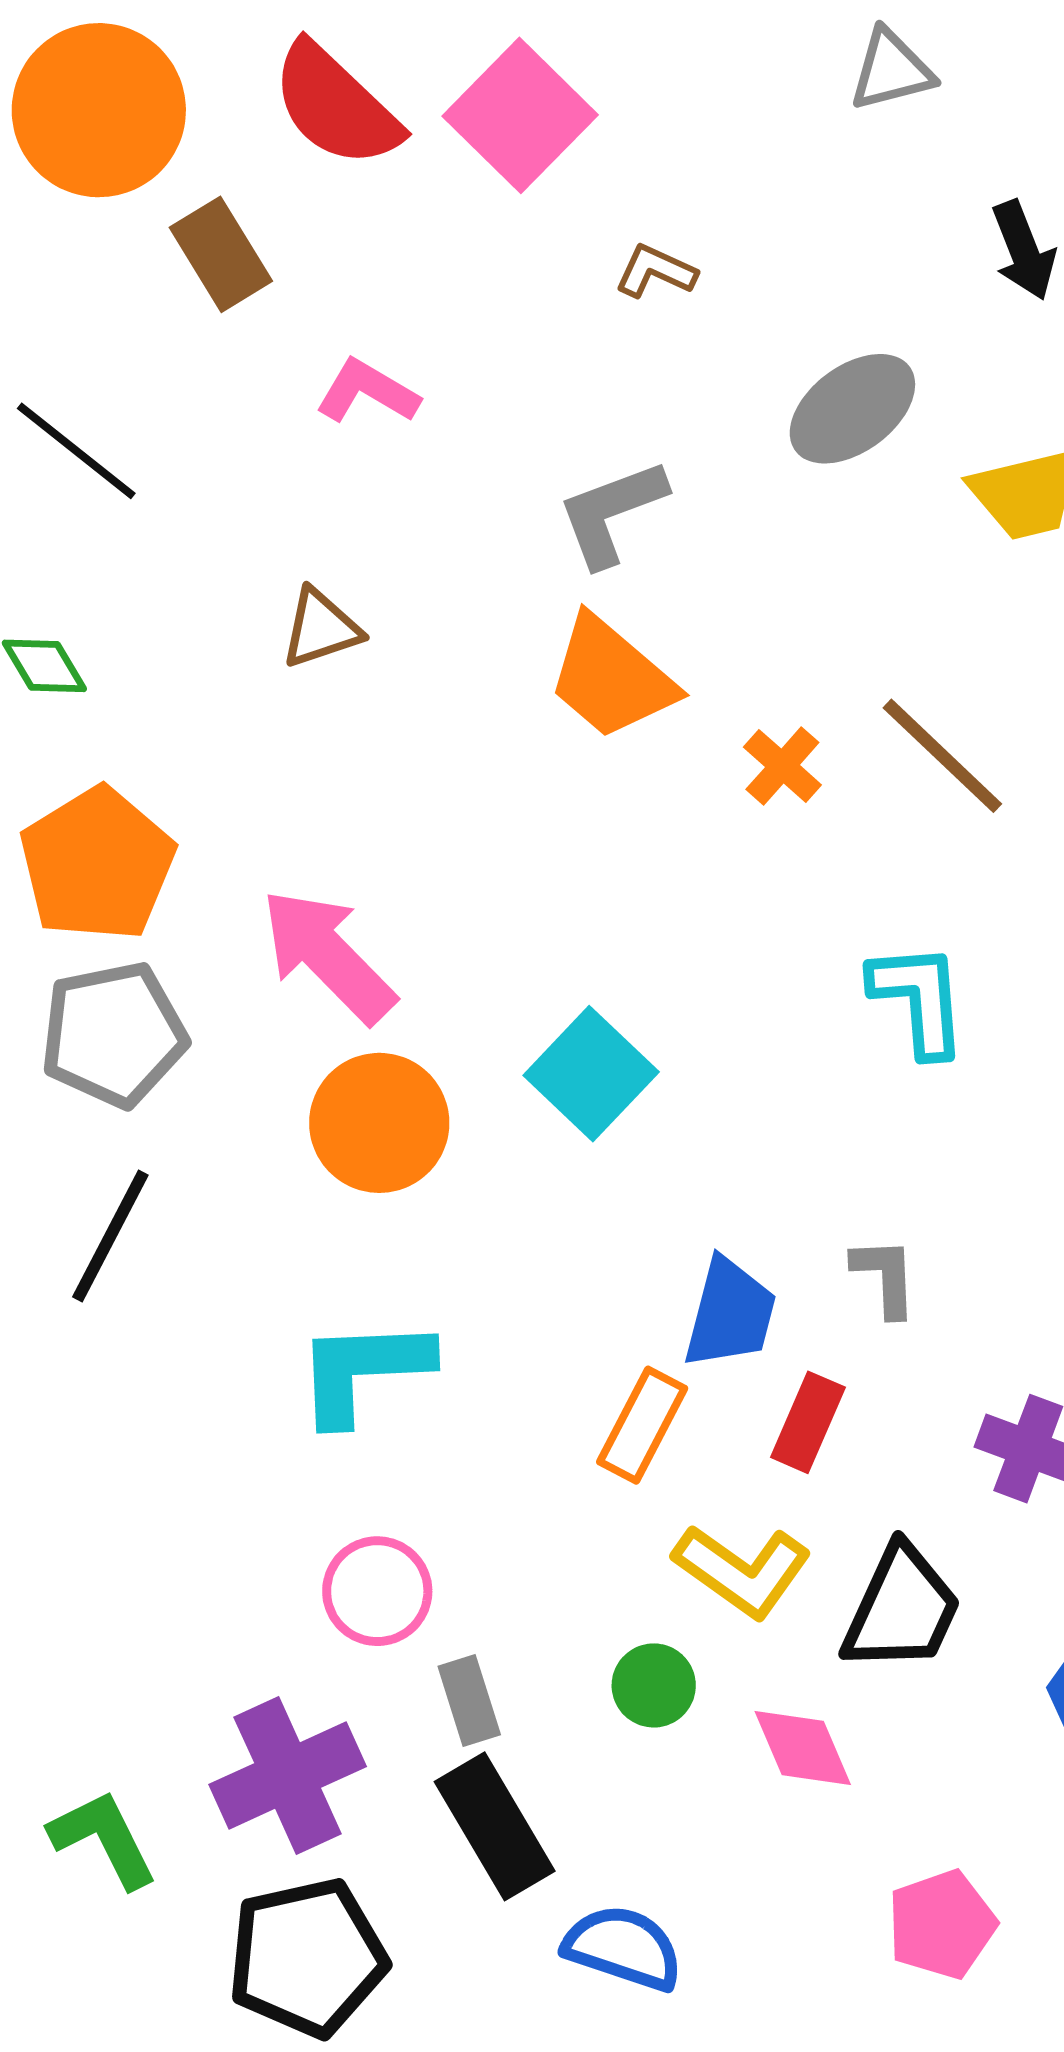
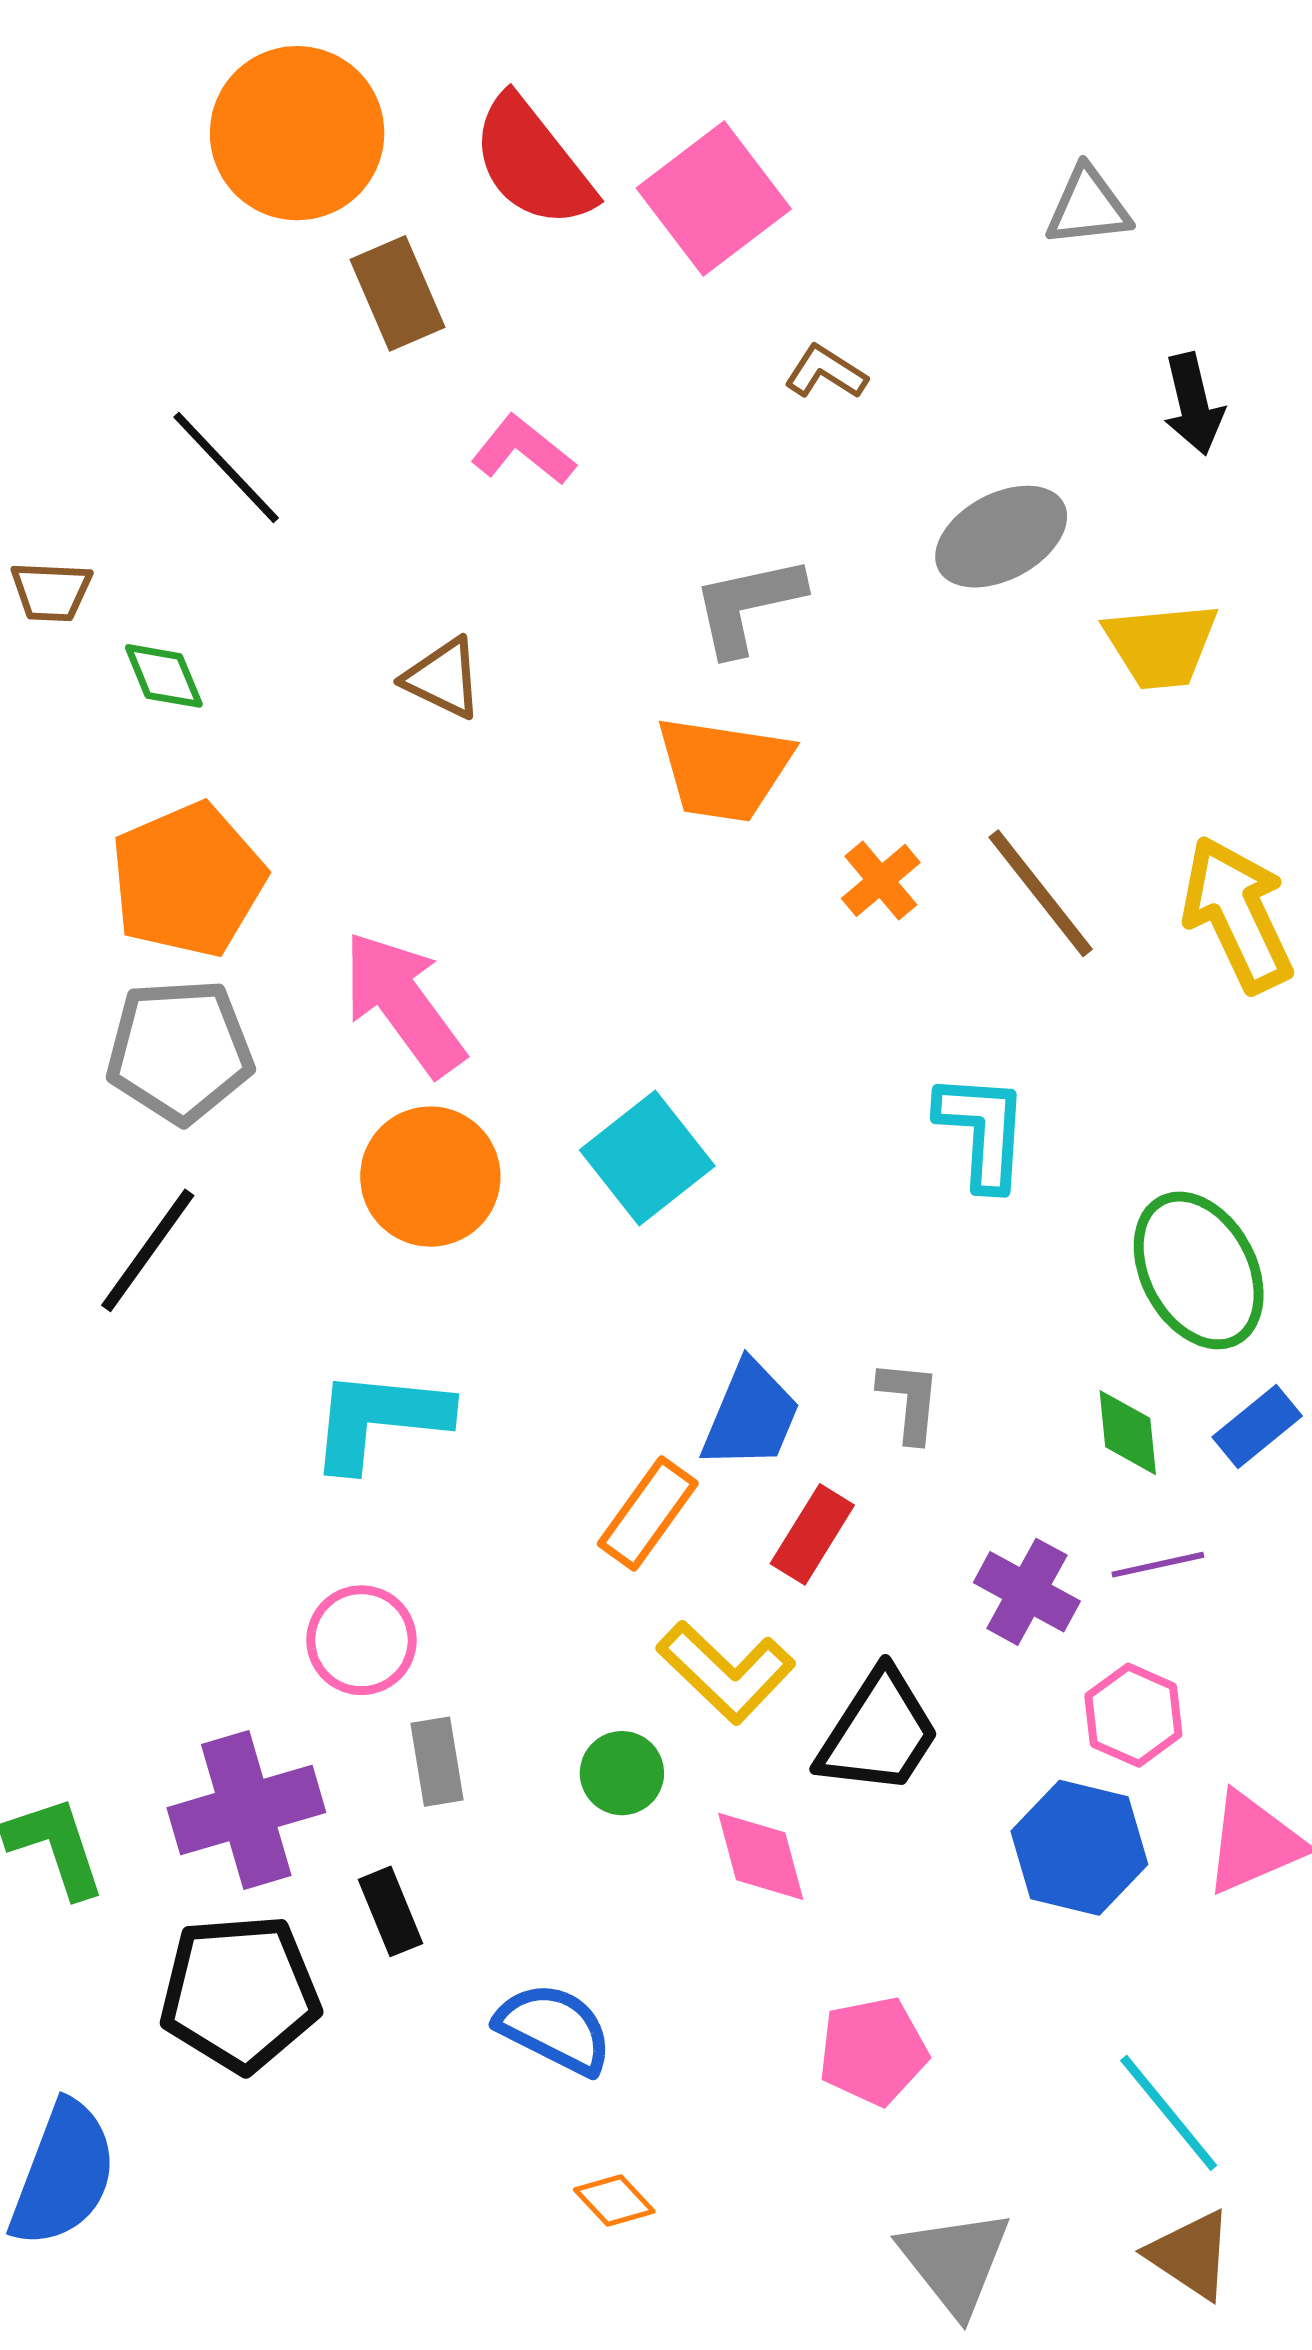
brown triangle: (321, 628) -> (443, 678), turned 36
orange trapezoid: (611, 678) -> (724, 769), turned -40
black rectangle: (495, 1826) -> (391, 1911), moved, size x0.6

